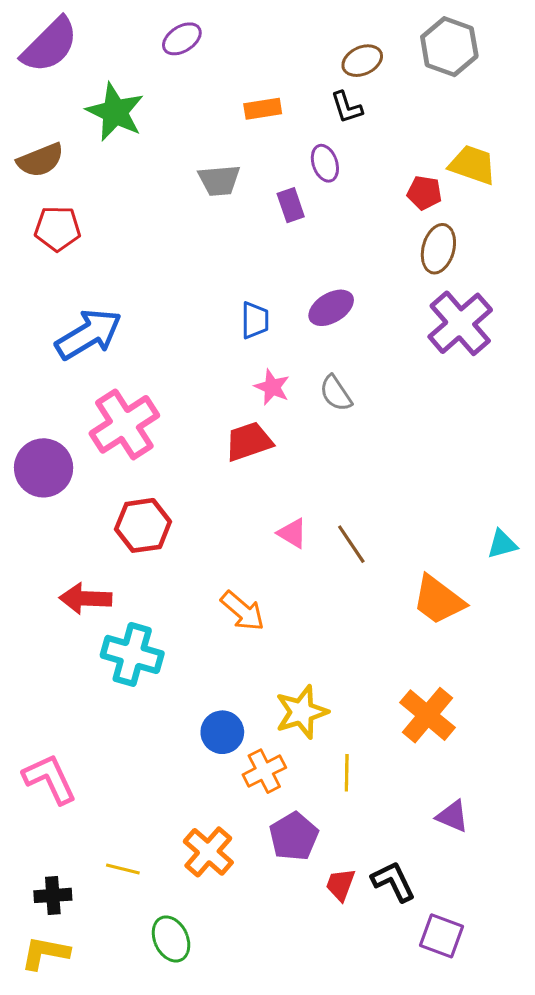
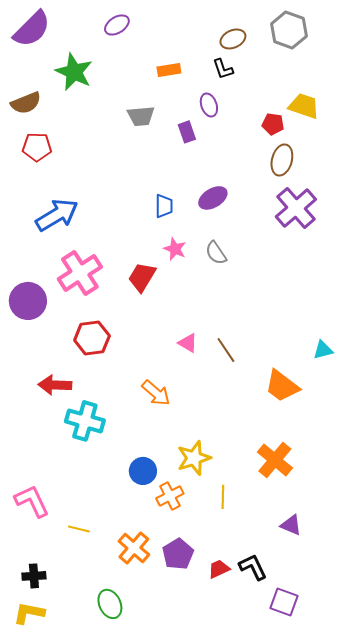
red trapezoid: (249, 442) -> (142, 277), moved, turned -40
purple pentagon: (294, 836) -> (178, 554), moved
yellow line: (123, 869) -> (79, 529), moved
red trapezoid: (340, 885) -> (219, 569), turned 45

